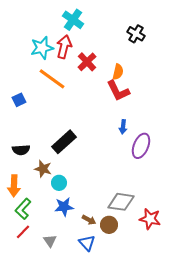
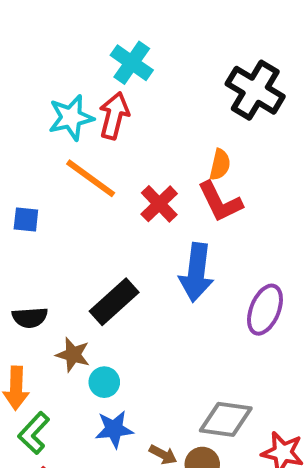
black cross: (136, 34) -> (255, 90), size x1.6
red cross: (87, 62) -> (159, 204), moved
blue square: (19, 100) -> (26, 219), turned 32
blue arrow: (123, 127) -> (196, 272), moved, size x2.0

